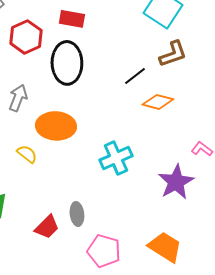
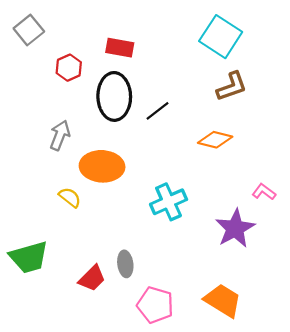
red hexagon: (26, 37) -> (69, 68), size x0.7
black line: (135, 76) -> (157, 111), moved

